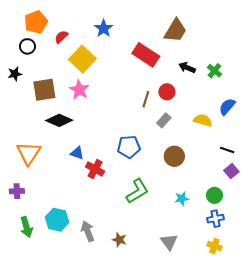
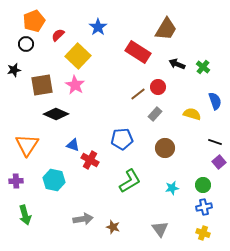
brown line: (146, 99) -> (138, 94), turned 35
blue semicircle: (227, 107) -> (215, 101), turned 120
cyan hexagon: (57, 220) -> (54, 180), moved
gray arrow: (88, 231) -> (83, 219), turned 102

